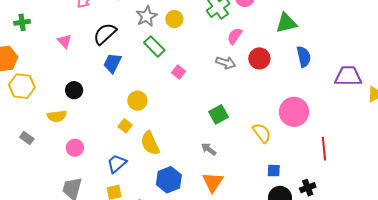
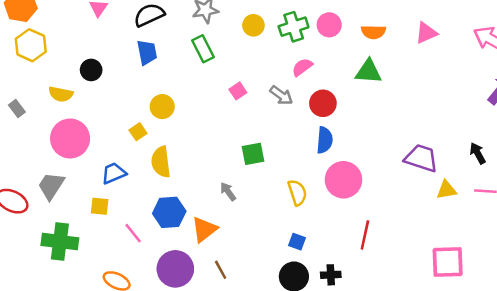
yellow circle: (174, 19) -> (253, 25), moved
blue semicircle: (304, 57) -> (325, 140), moved
blue trapezoid: (112, 63) -> (147, 52), turned 125
pink square: (179, 72) -> (238, 91), moved
pink circle: (75, 148) -> (70, 138), size x1.8
orange triangle: (213, 182) -> (204, 229), moved

